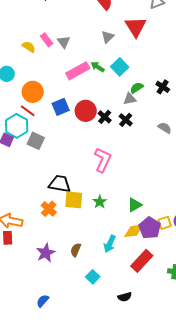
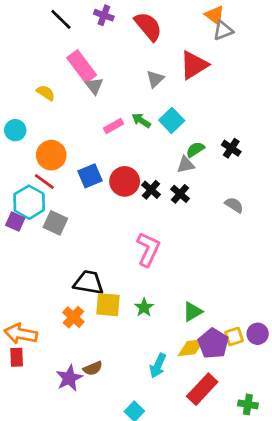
red triangle: (136, 27) -> (194, 65), turned 30
pink rectangle: (47, 40) -> (82, 66), moved, size x1.6
pink rectangle: (78, 71) -> (114, 126), size x0.6
brown semicircle: (76, 250) -> (93, 368), moved, turned -136

